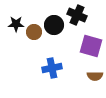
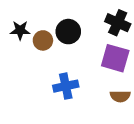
black cross: (77, 15) -> (118, 23), moved

